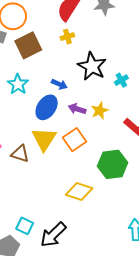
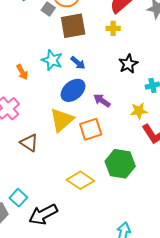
black star: (92, 66) -> (128, 64), size x0.7
cyan star: (18, 84) -> (52, 60), turned -30
blue arrow: (59, 84) -> (78, 63), moved
yellow star: (100, 111) -> (139, 111), moved
brown triangle: (20, 154) -> (29, 143), moved

